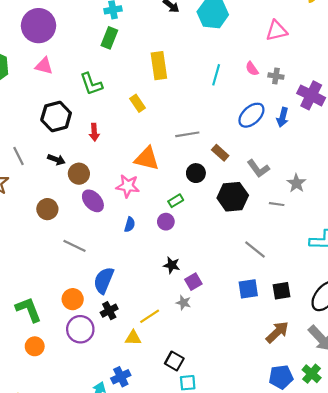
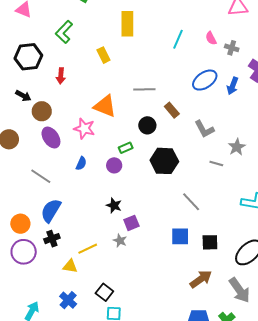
green L-shape: (91, 84) -> (64, 32), turned 55
black hexagon: (233, 197) -> (164, 161), moved
gray line: (75, 246) -> (41, 176), moved
blue cross: (121, 377) -> (68, 300), moved, turned -30

